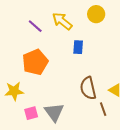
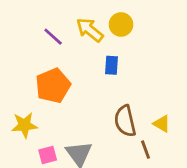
yellow circle: (96, 14) -> (121, 24), moved

